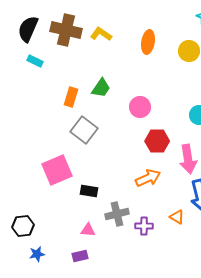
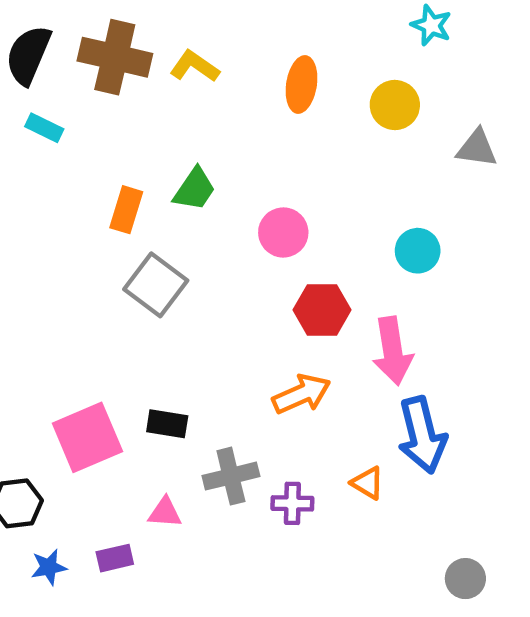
pink square: (57, 170) -> (87, 437), moved
purple rectangle: (80, 256) -> (115, 558), moved

